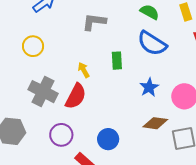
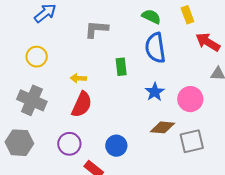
blue semicircle: (152, 43) -> (155, 48), turned 52
yellow arrow: (84, 70) -> (78, 78), moved, turned -56
gray cross: (43, 92) -> (32, 100), moved

